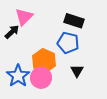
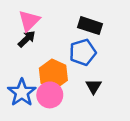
black arrow: (12, 32) -> (27, 39), moved
blue pentagon: (68, 43) -> (83, 52), turned -30

